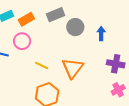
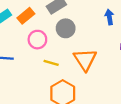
gray circle: (75, 27) -> (66, 28), moved
pink circle: (22, 41) -> (37, 40), moved

